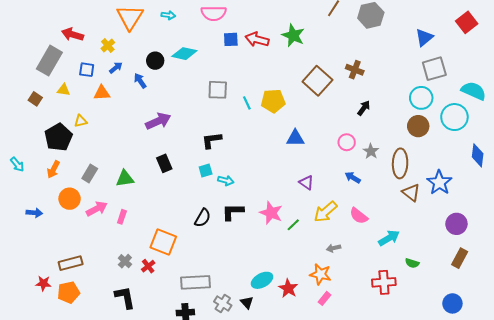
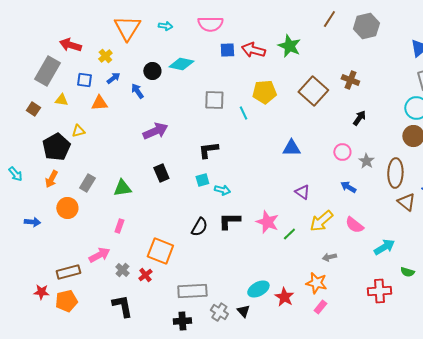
yellow pentagon: (273, 101) -> (264, 92), moved
pink arrow: (97, 209) -> (99, 255), moved

